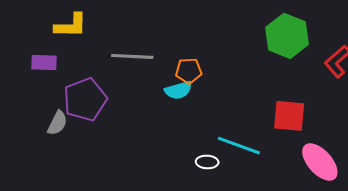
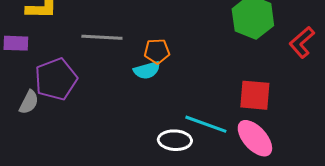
white ellipse: (207, 162) -> (175, 140), size x1.5
pink ellipse: (320, 162) -> (255, 138), moved

